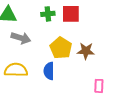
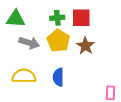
yellow pentagon: (61, 48) -> (58, 41), moved
brown star: (86, 51) -> (85, 46), moved, turned 30

